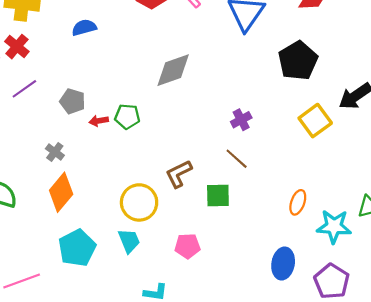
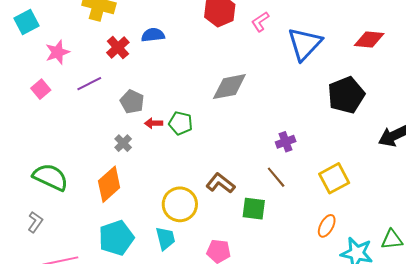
red cross: (17, 47) -> (118, 48), moved
yellow square: (315, 121) -> (334, 178), moved
gray cross: (55, 152) -> (123, 143), moved
brown L-shape: (179, 174) -> (220, 183), turned 56

